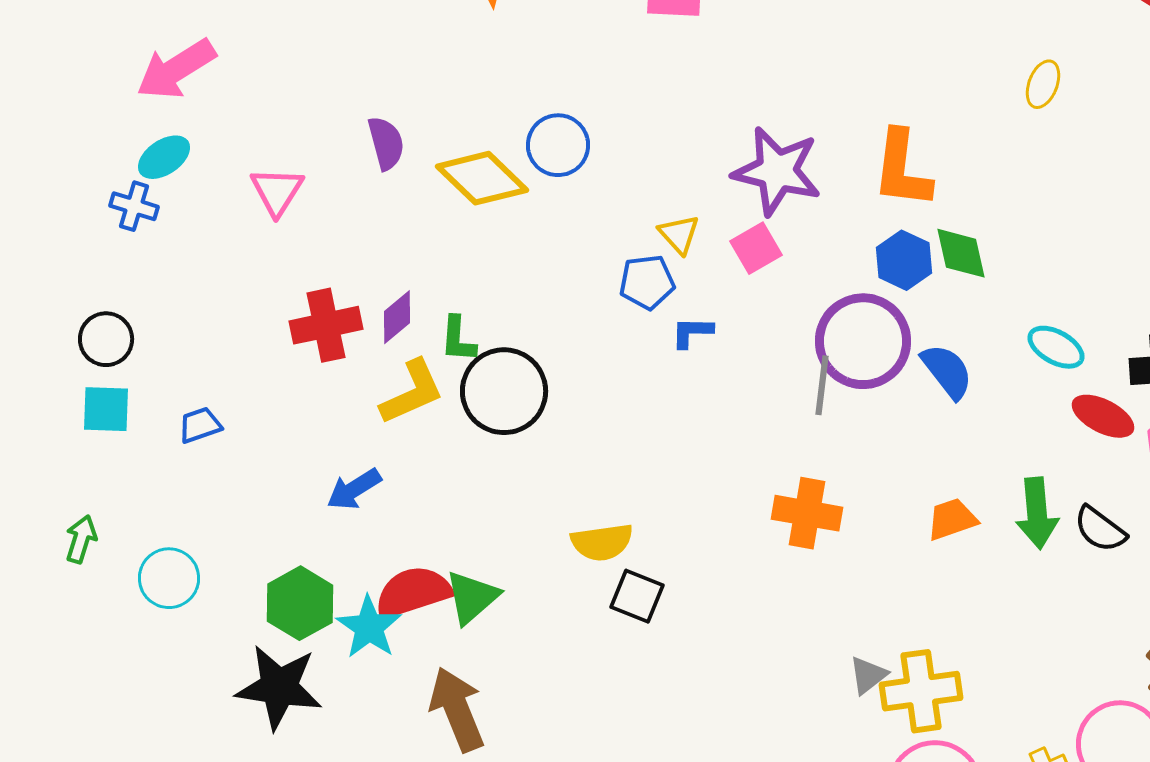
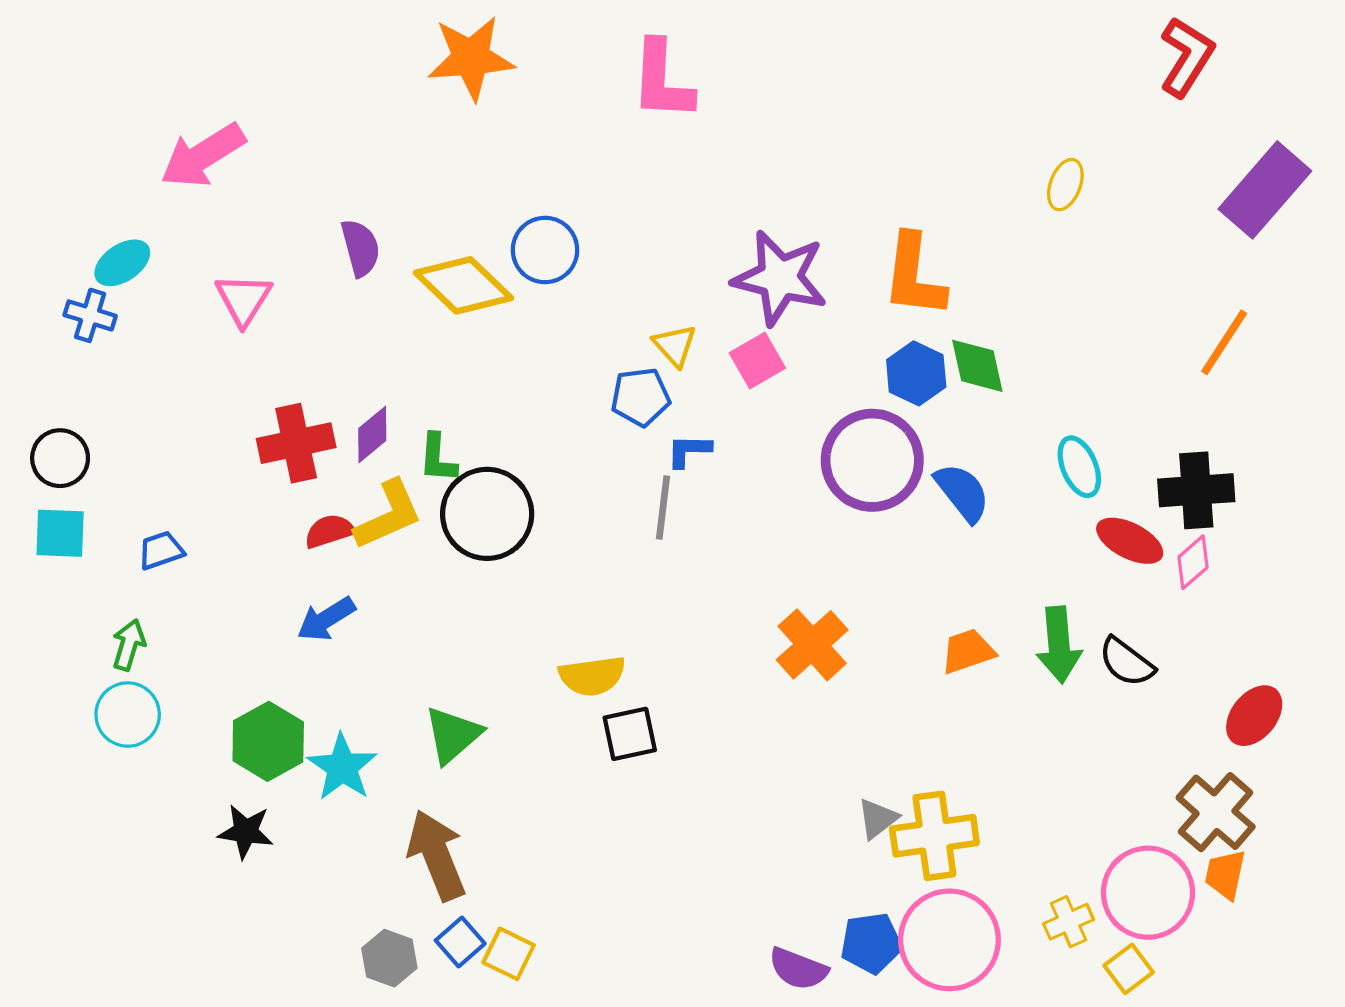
pink arrow: (176, 69) -> (203, 156), moved
cyan ellipse: (1056, 347) -> (1079, 467), turned 38
gray line: (822, 385) -> (663, 507), moved
orange cross: (807, 513) -> (812, 645), turned 38
green arrow: (81, 539) -> (129, 645), moved
red semicircle: (413, 592) -> (329, 531), moved, size x0.6
black square: (637, 596) -> (630, 734), turned -34
black star: (279, 687) -> (246, 831), size x0.6

